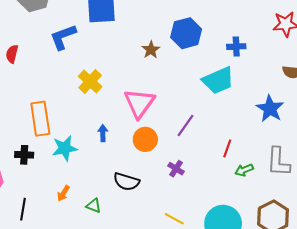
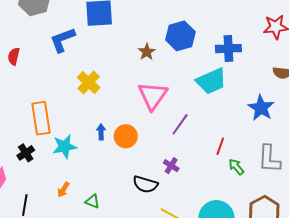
blue cross: (236, 47) -> (228, 49), size x1.4
pink triangle: (139, 103) -> (153, 96), moved
orange circle: (145, 139) -> (126, 136), moved
black cross: (24, 155) -> (26, 153), turned -36
green arrow: (244, 170) -> (236, 167), turned 72
black semicircle: (126, 182) -> (145, 184), moved

